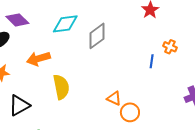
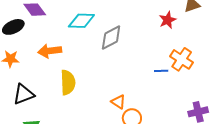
orange cross: (170, 47) -> (182, 59), size x1.6
blue line: (152, 61) -> (161, 71), turned 72

